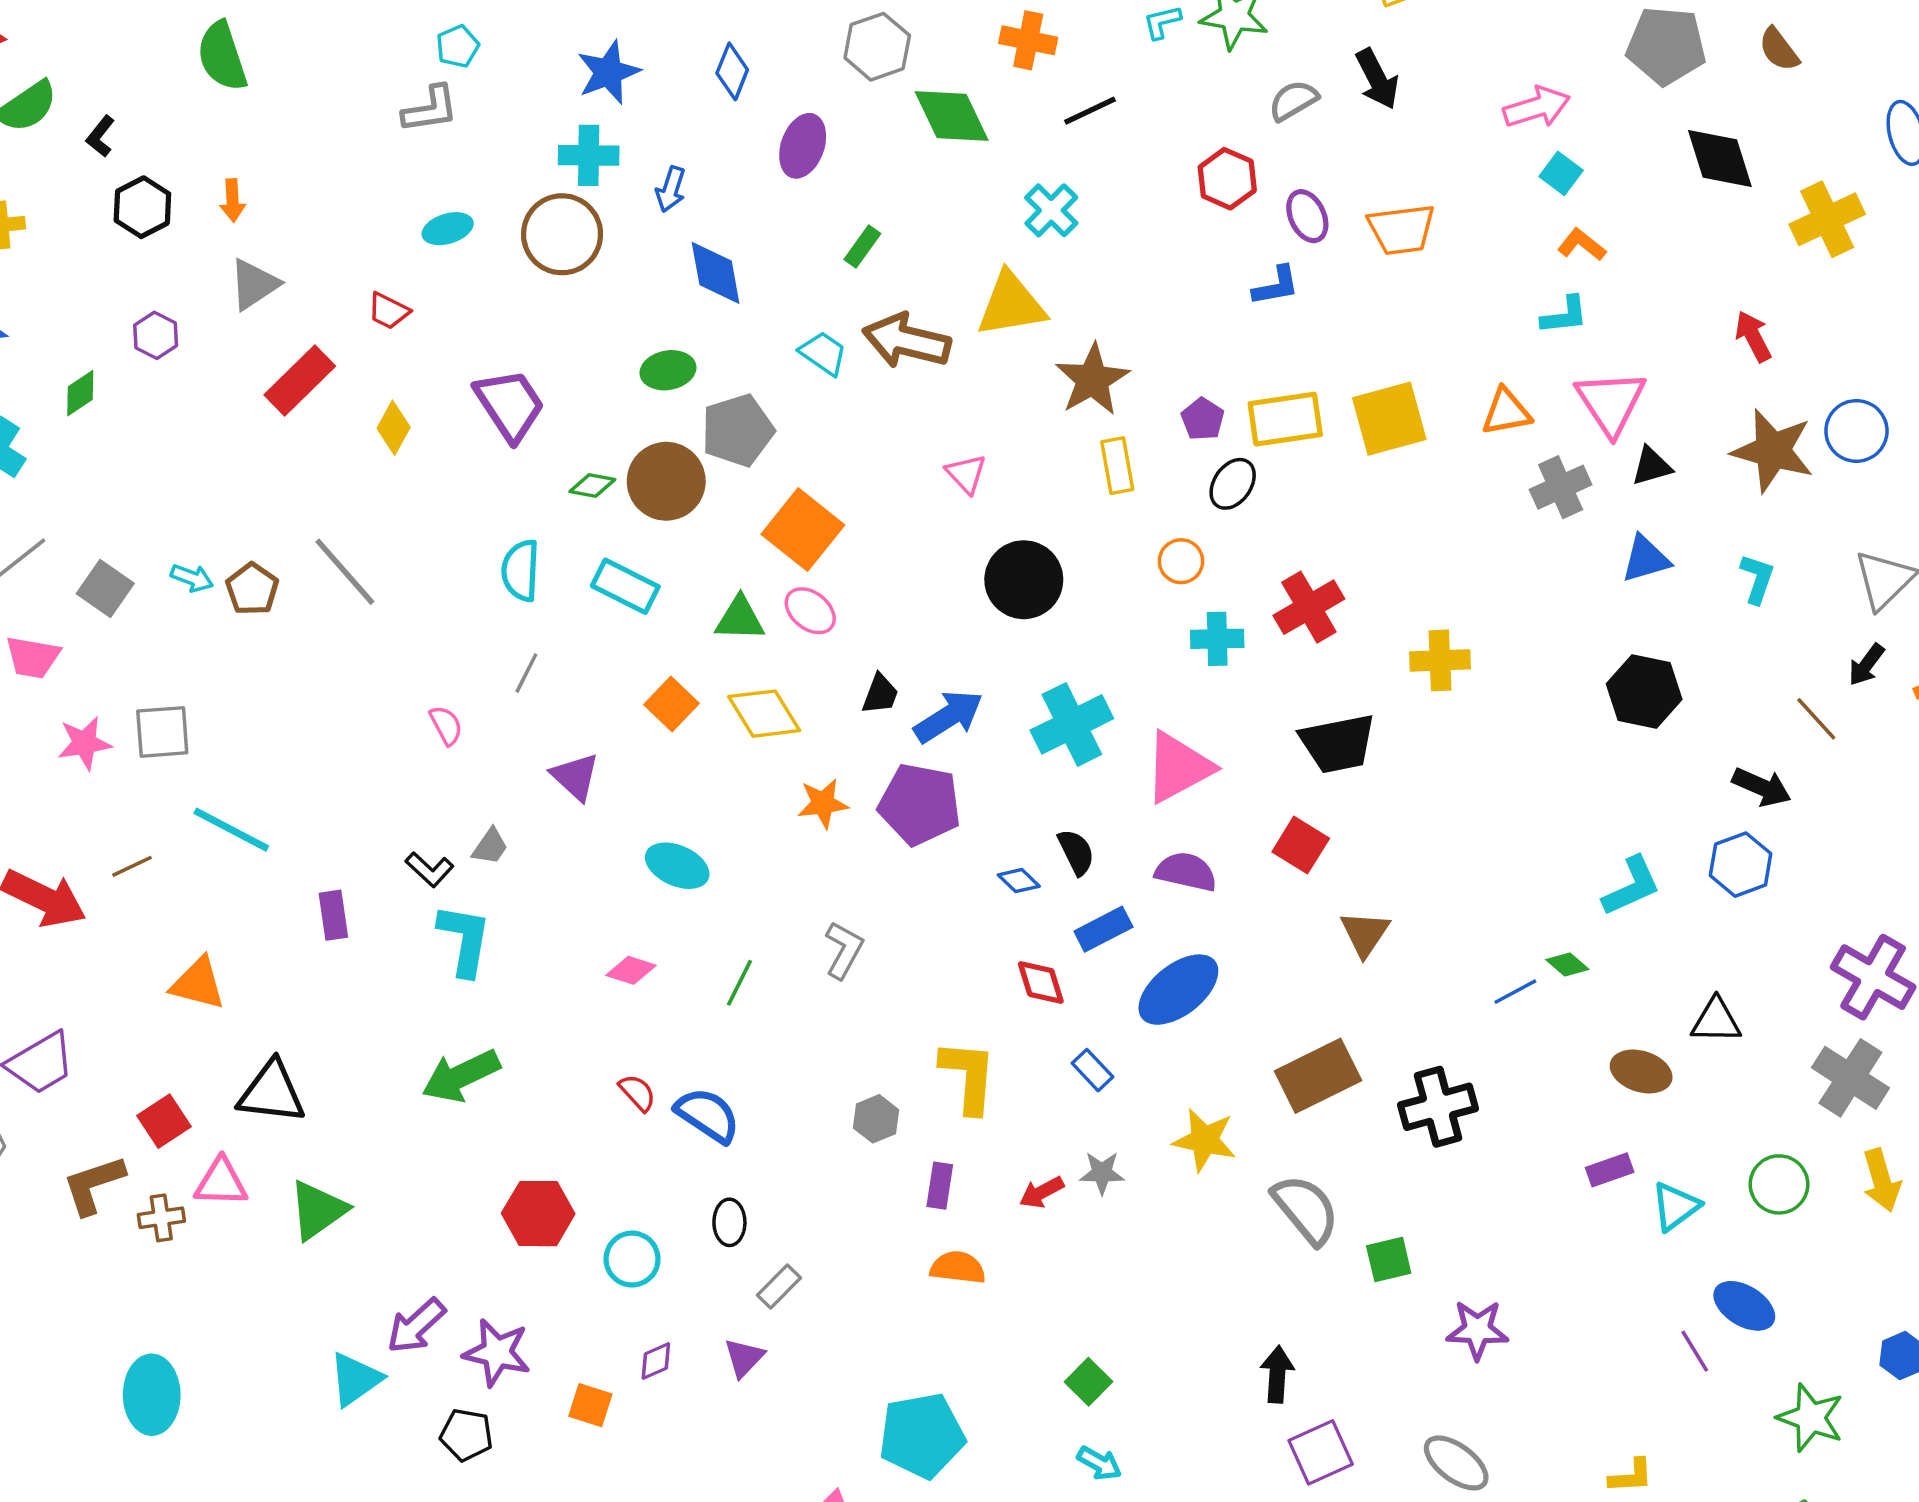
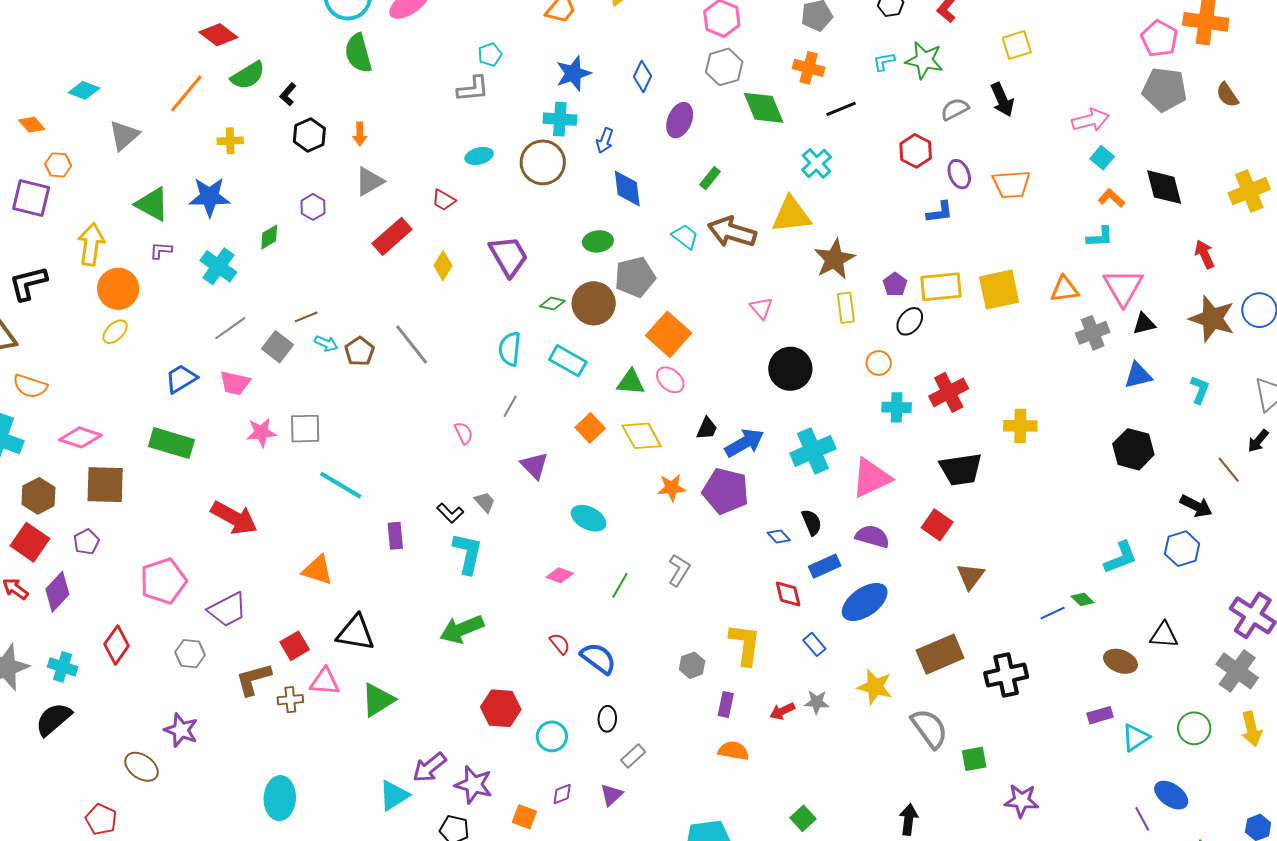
black diamond: (1720, 159) -> (1164, 187), moved
gray trapezoid: (490, 846) -> (485, 502), turned -80
brown line: (132, 866) -> (306, 317), moved

